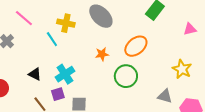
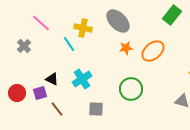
orange star: (102, 54) -> (126, 48), moved
green circle: (126, 76) -> (131, 89), moved
purple square: (58, 94) -> (40, 93), moved

